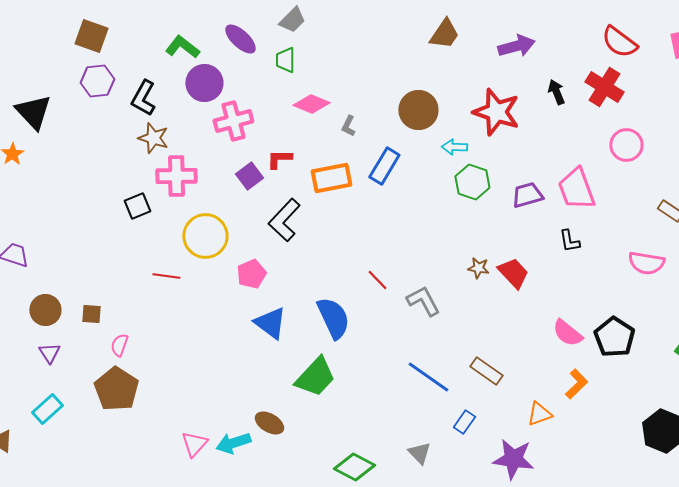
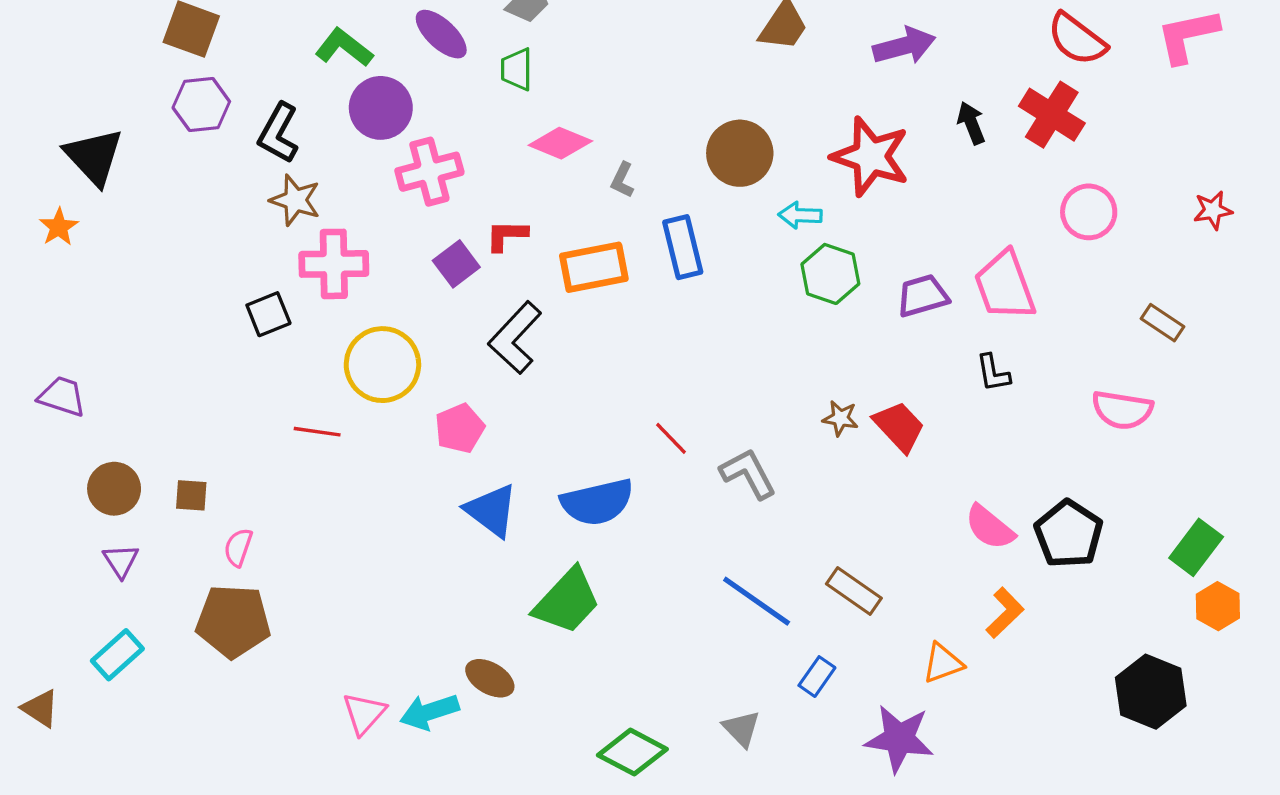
blue rectangle: (384, 166) -> (683, 247), turned -45
blue semicircle: (333, 318) -> (597, 502), turned 102
brown pentagon: (116, 389) -> (233, 621), turned -30

